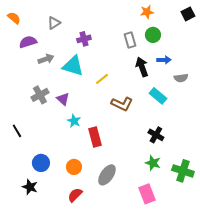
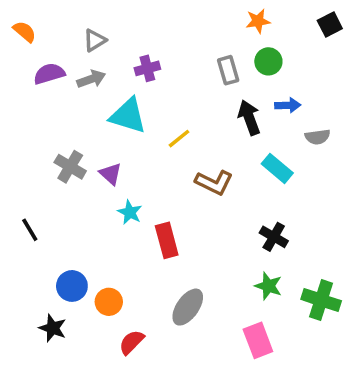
gray arrow: (46, 59) -> (91, 79), moved
gray cross: (40, 95) -> (70, 167), turned -30
orange circle: (74, 167) -> (109, 302), moved

